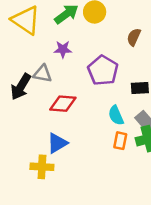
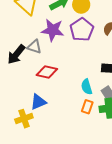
purple star: (63, 49) -> (53, 30), size x1.6
purple pentagon: (103, 70) -> (82, 30), moved
yellow cross: (42, 167) -> (24, 119), turned -30

